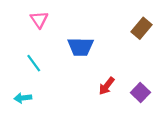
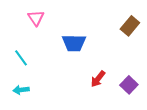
cyan line: (34, 63) -> (21, 58), moved

